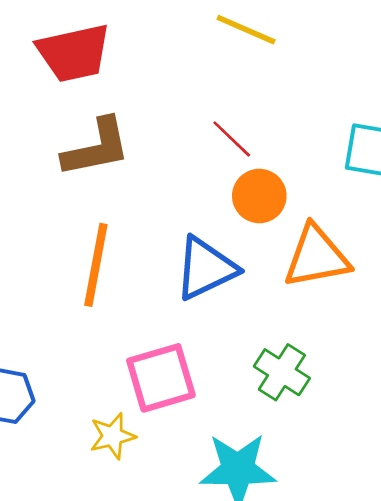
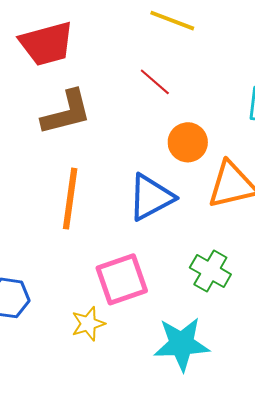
red line: (232, 139) -> (155, 82), moved

